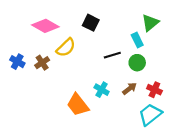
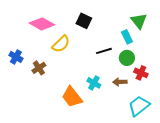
green triangle: (150, 23) -> (139, 21), turned -30
brown cross: (42, 63) -> (39, 68), moved
brown arrow: (130, 89) -> (120, 82), turned -144
red cross: (154, 90) -> (141, 73), moved

